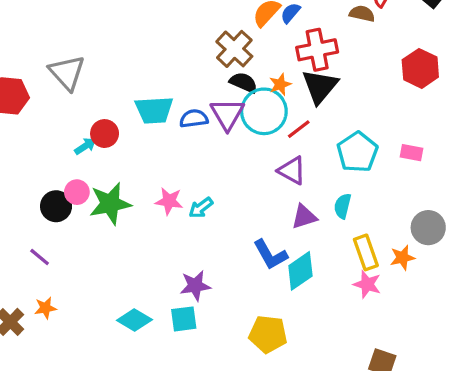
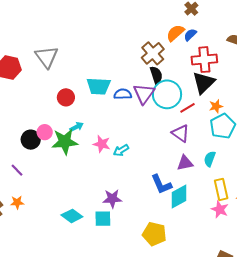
black semicircle: (244, 82) -> (156, 75), turned 42
orange star: (280, 84) -> (216, 106), moved
cyan arrow: (85, 146) -> (77, 127), moved

